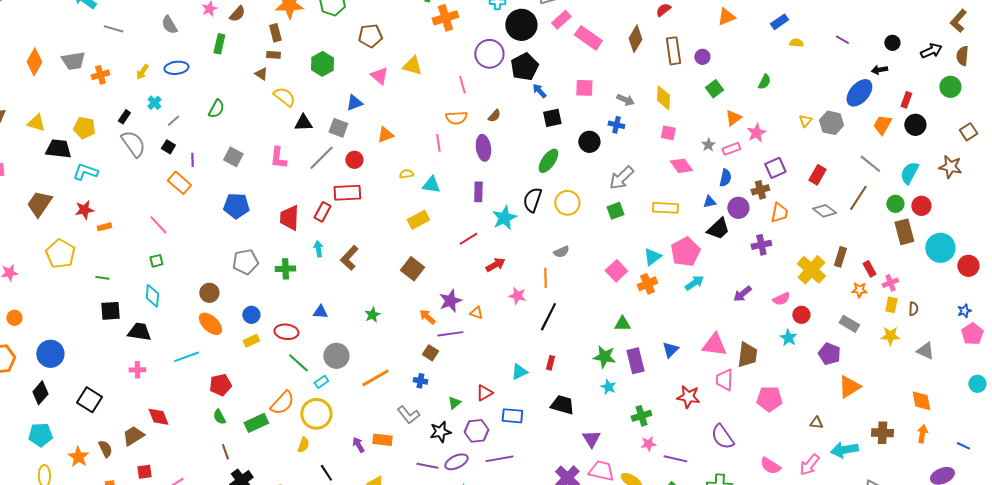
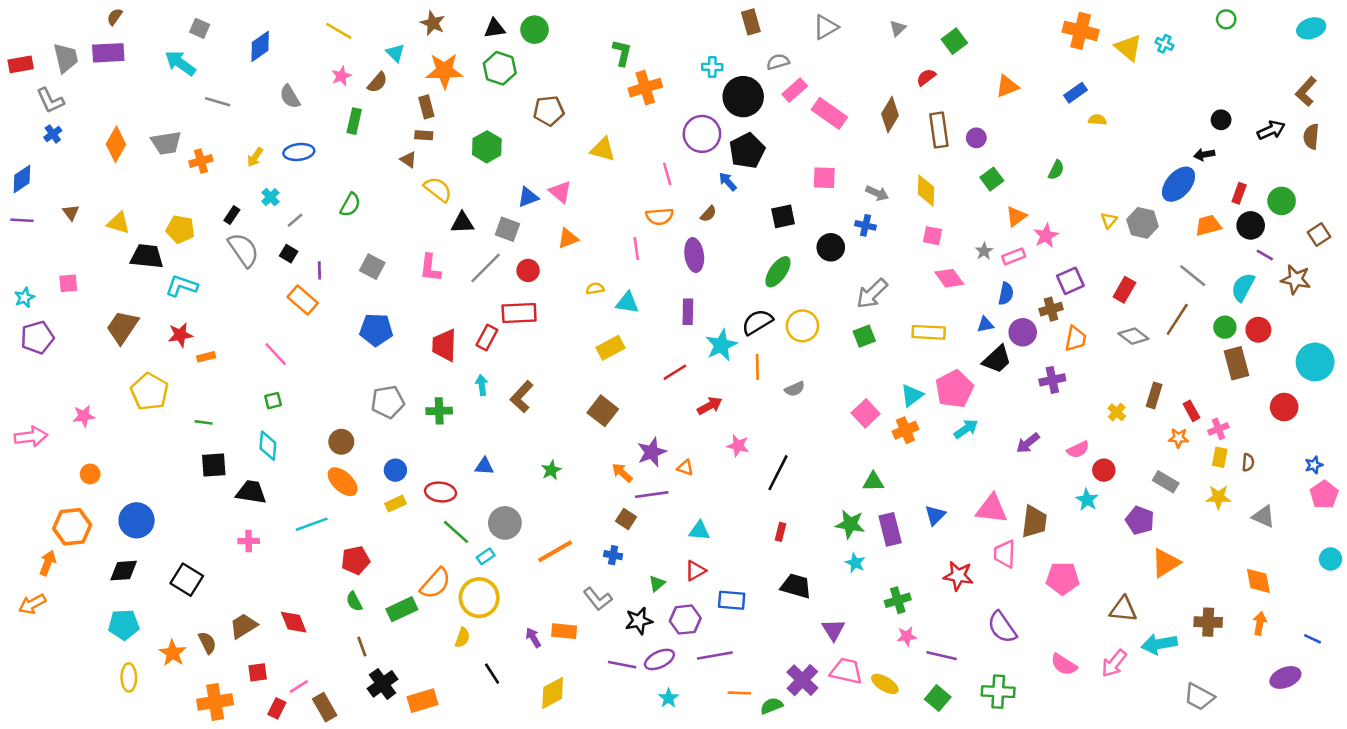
purple line: (842, 40) -> (1265, 255), moved
pink triangle: (379, 76) -> (560, 192), moved
green circle: (950, 87) -> (1282, 201), moved
blue arrow: (539, 91) -> (728, 182), moved
orange trapezoid: (882, 125) -> (1208, 225), turned 45
black semicircle: (532, 200) -> (757, 322), turned 40
cyan circle: (940, 248) -> (1315, 362), moved
red circle: (968, 266) -> (1284, 407), moved
yellow cross: (811, 270) -> (1117, 412), size x0.5
orange line: (545, 278) -> (757, 367), moved
cyan triangle: (519, 372) -> (699, 531), moved, turned 30
black diamond: (40, 393) -> (124, 571), turned 45
red diamond: (158, 417) -> (294, 622), moved
brown triangle: (816, 423) -> (1123, 609), size x1.6

